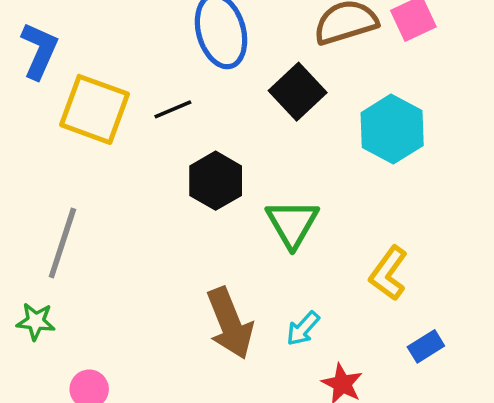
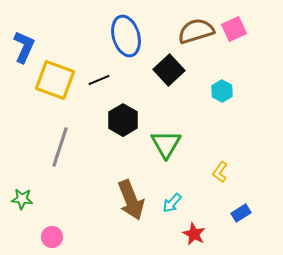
cyan hexagon: (392, 129) -> (222, 91), size x0.6
gray line: (62, 243) -> (60, 147), moved
yellow L-shape: (388, 273) -> (220, 172), size x0.7

